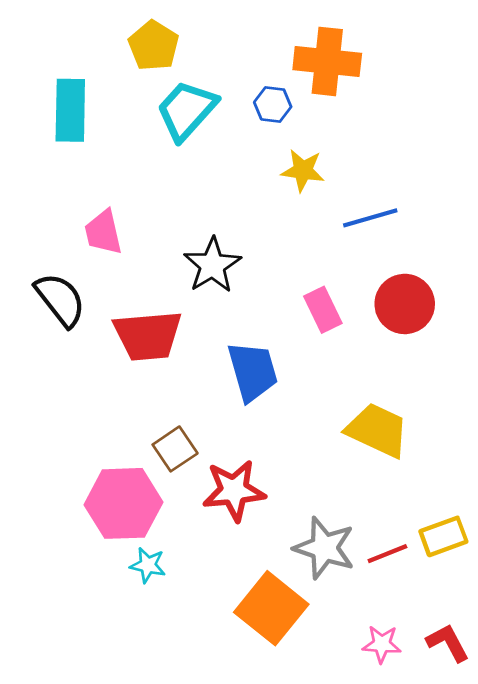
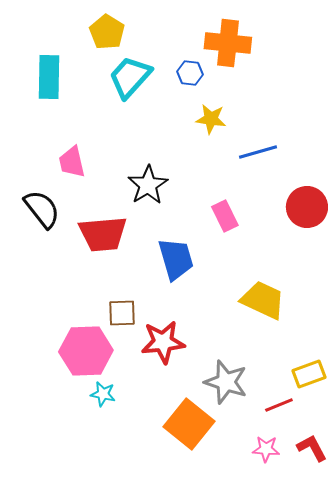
red circle: (405, 304) -> (307, 207), moved
brown square: (175, 449) -> (122, 313), turned 32
red line: (387, 554) -> (279, 405), moved

